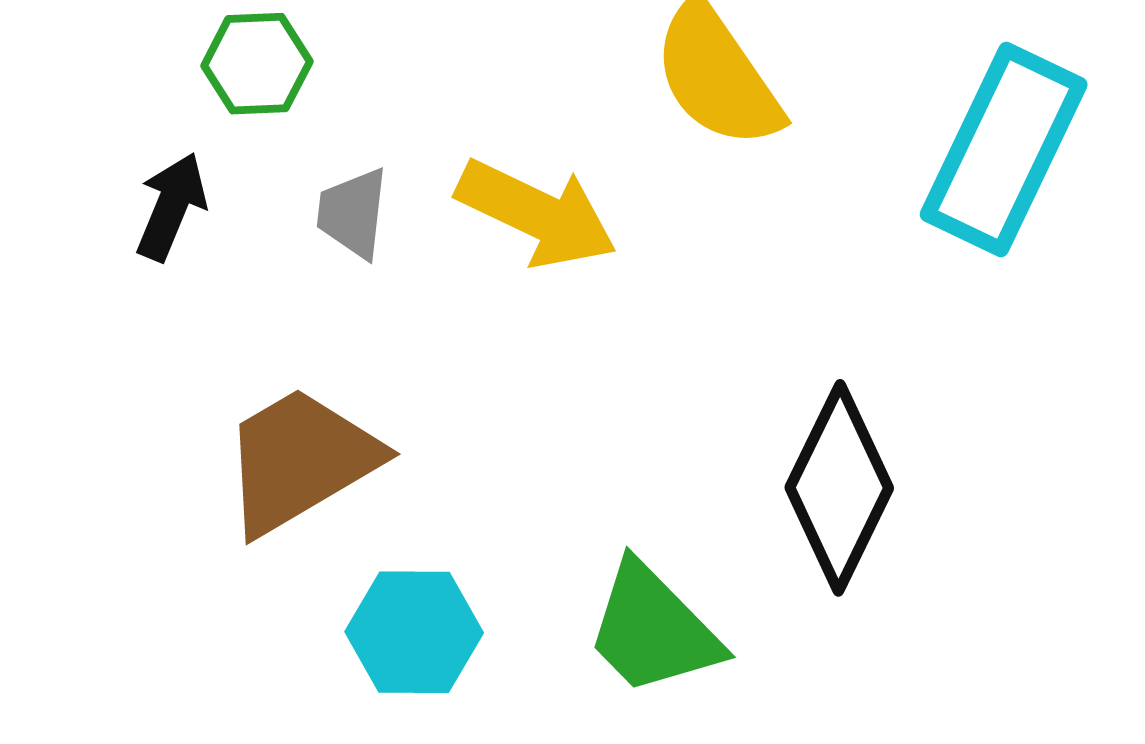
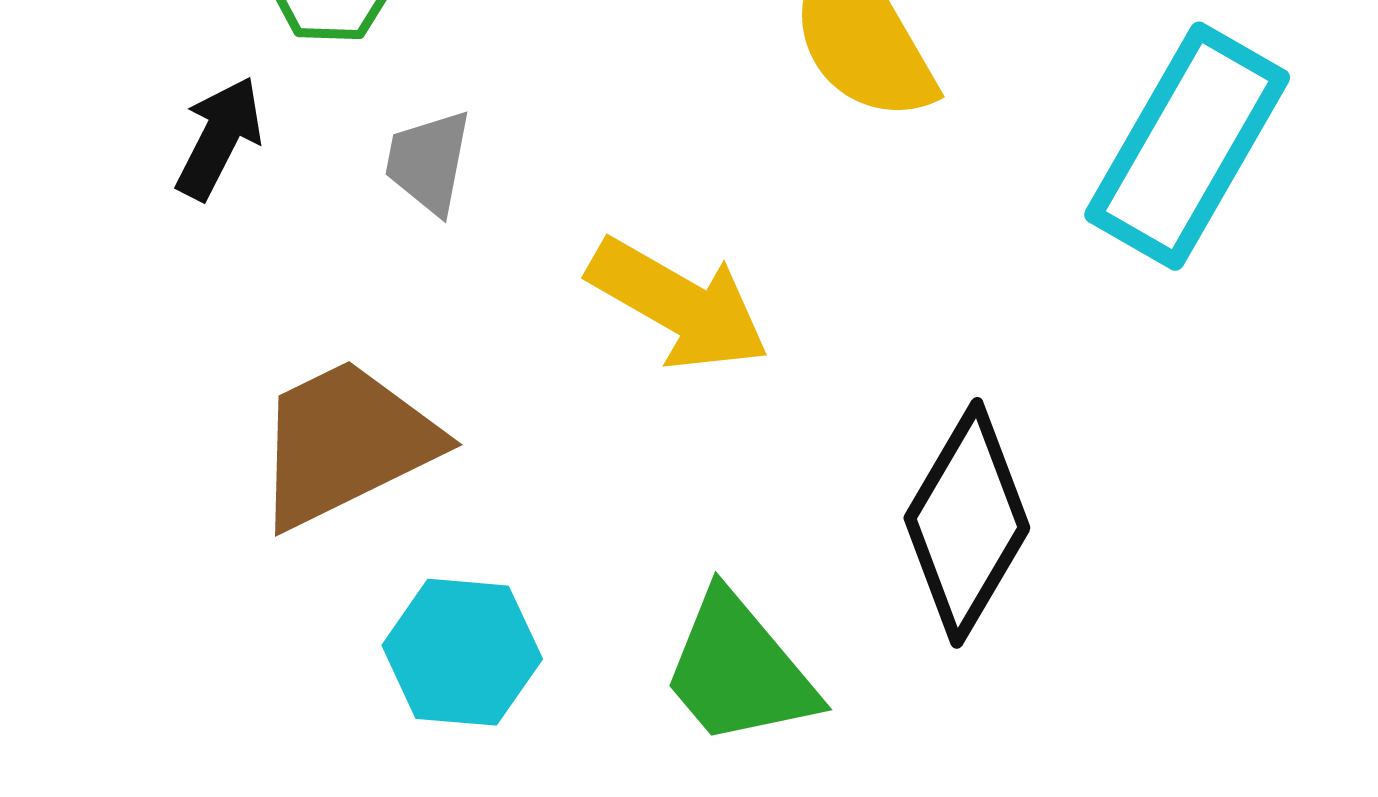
yellow arrow: (537, 214) -> (678, 304), moved

